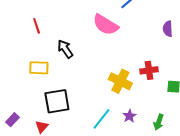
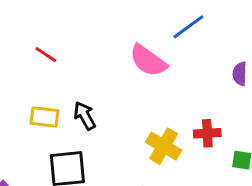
red line: (37, 26) -> (46, 55), turned -42
black arrow: (65, 49) -> (85, 116), moved

